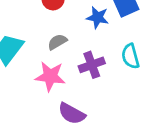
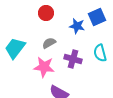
purple cross: (92, 65) -> (73, 59), turned 36

